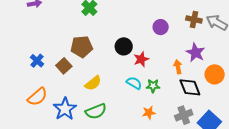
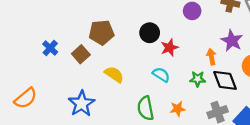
yellow semicircle: (93, 83) -> (114, 74), turned -108
green star: (153, 86) -> (198, 79), moved
orange semicircle: (37, 97) -> (26, 98), moved
green semicircle: (96, 111) -> (146, 108), moved, turned 100

